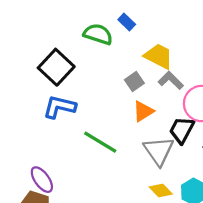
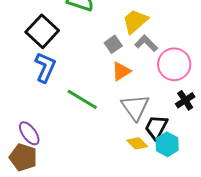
yellow trapezoid: (159, 56) -> (135, 21), turned -68
blue L-shape: (59, 107) -> (45, 67), turned 100
black trapezoid: (182, 130) -> (156, 127), moved

